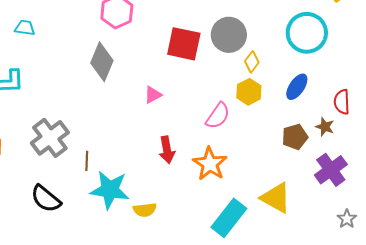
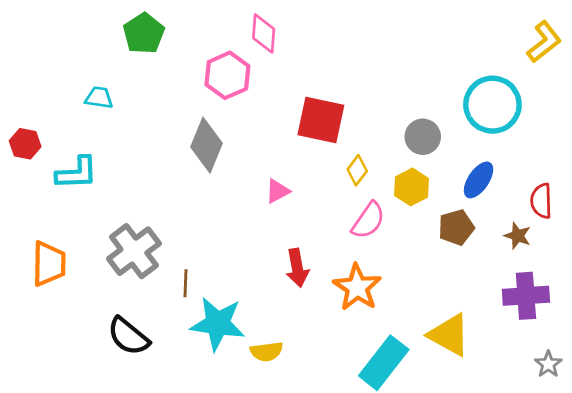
gray circle: (229, 35) -> (423, 137), moved, size x0.7
yellow diamond: (252, 62) -> (357, 170), moved
brown pentagon: (295, 137) -> (456, 227), moved
purple cross: (331, 170) -> (526, 296), turned 32

